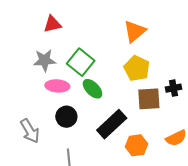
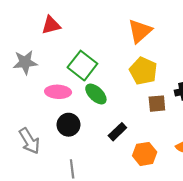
gray star: (45, 60) -> (25, 62), moved
brown square: (149, 99) -> (157, 104), size x0.7
black rectangle: (112, 124) -> (117, 132), size x0.6

